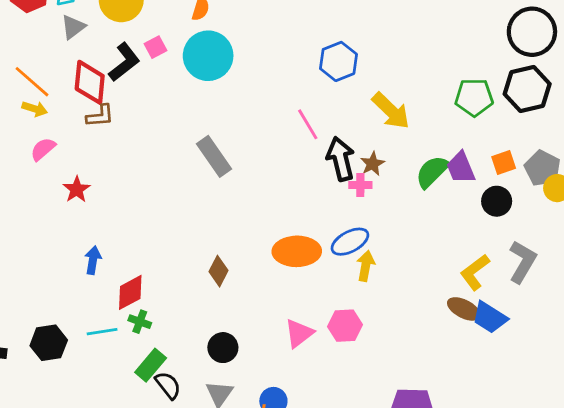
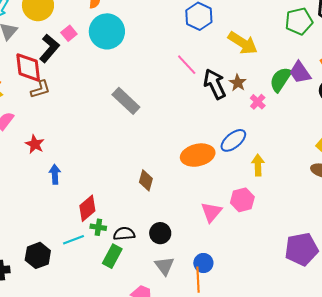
pink cross: (360, 185) -> (258, 102), moved, turned -35
blue arrow: (93, 260) -> (55, 174), moved
yellow arrow: (366, 266) -> (258, 165), moved
black semicircle: (168, 385) -> (124, 234), moved, turned -45

